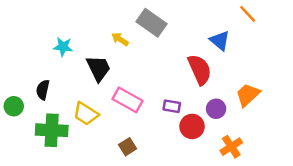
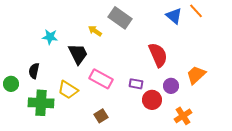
blue triangle: (220, 40) -> (174, 16), moved

